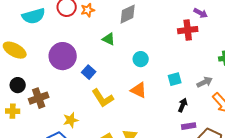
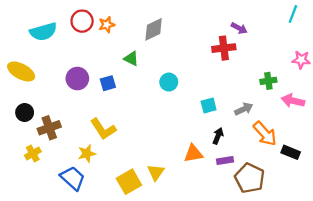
purple circle: (63, 56) -> (77, 79), size x0.7
blue square: (89, 72) -> (108, 83), moved, turned 32
orange triangle: (139, 90) -> (193, 154), moved, turned -36
yellow L-shape: (103, 98) -> (103, 129), moved
yellow cross: (13, 111) -> (33, 154), moved, turned -32

